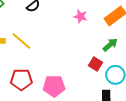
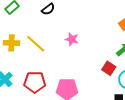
pink star: (81, 16) -> (72, 39), moved

